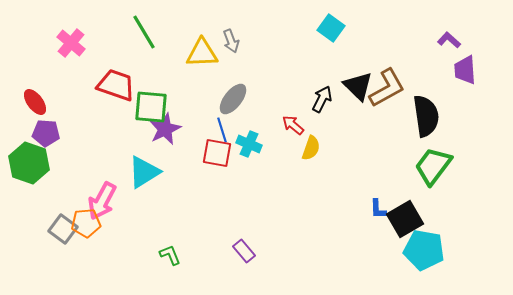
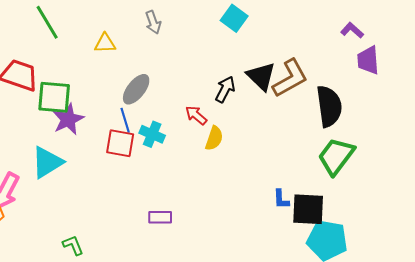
gray arrow: (231, 41) -> (153, 22), moved
yellow triangle: (202, 53) -> (105, 43), size x0.7
black square: (405, 219) -> (308, 209), turned 33
purple rectangle: (244, 251) -> (160, 217), moved, turned -50

